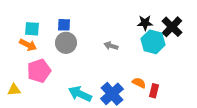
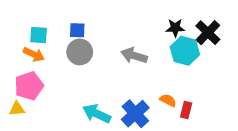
gray arrow: (111, 46) -> (134, 56), size x1.5
pink pentagon: (39, 71) -> (29, 86), moved

